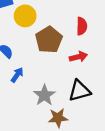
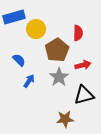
red semicircle: (82, 26) -> (78, 33), moved
gray star: (44, 95) -> (59, 77), moved

